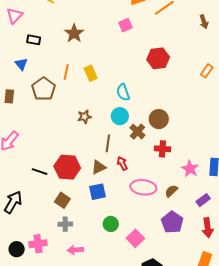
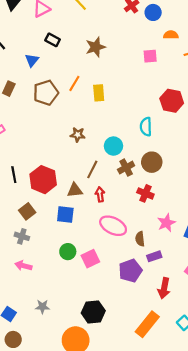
cyan semicircle: (123, 92) -> (146, 127), moved
black line: (40, 172) -> (14, 175), turned 42
brown semicircle: (171, 191) -> (140, 239), turned -72
purple rectangle: (203, 200) -> (154, 256), moved
pink square: (135, 238) -> (90, 259), moved

